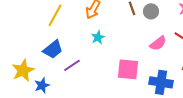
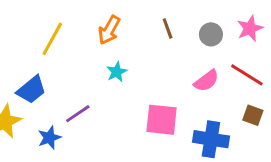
gray circle: (151, 11) -> (211, 34), moved
blue trapezoid: (53, 49) -> (31, 90), moved
blue star: (42, 85) -> (49, 138), moved

